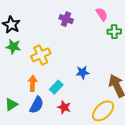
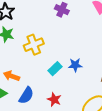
orange arrow: (33, 83) -> (11, 76), moved, turned -77
cyan rectangle: (56, 87) -> (55, 69), moved

